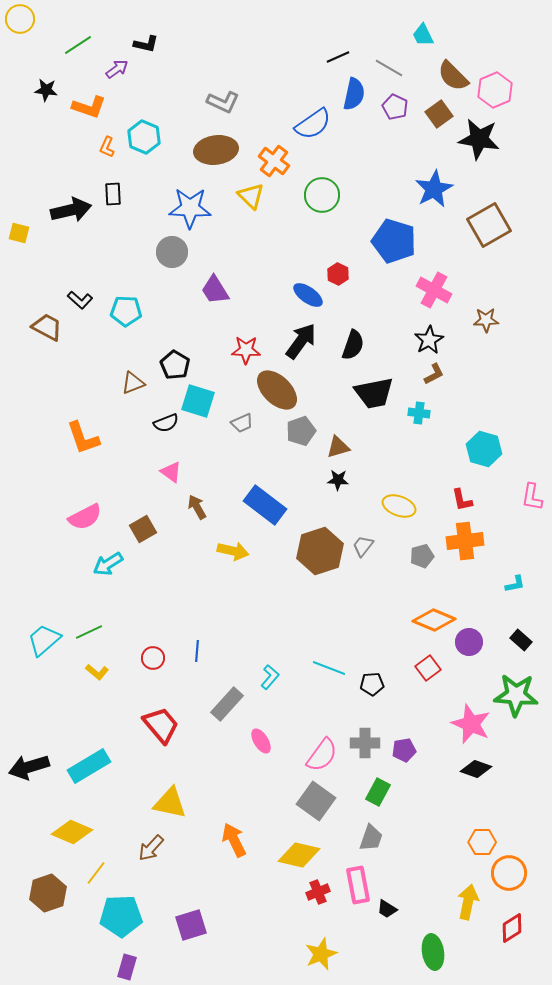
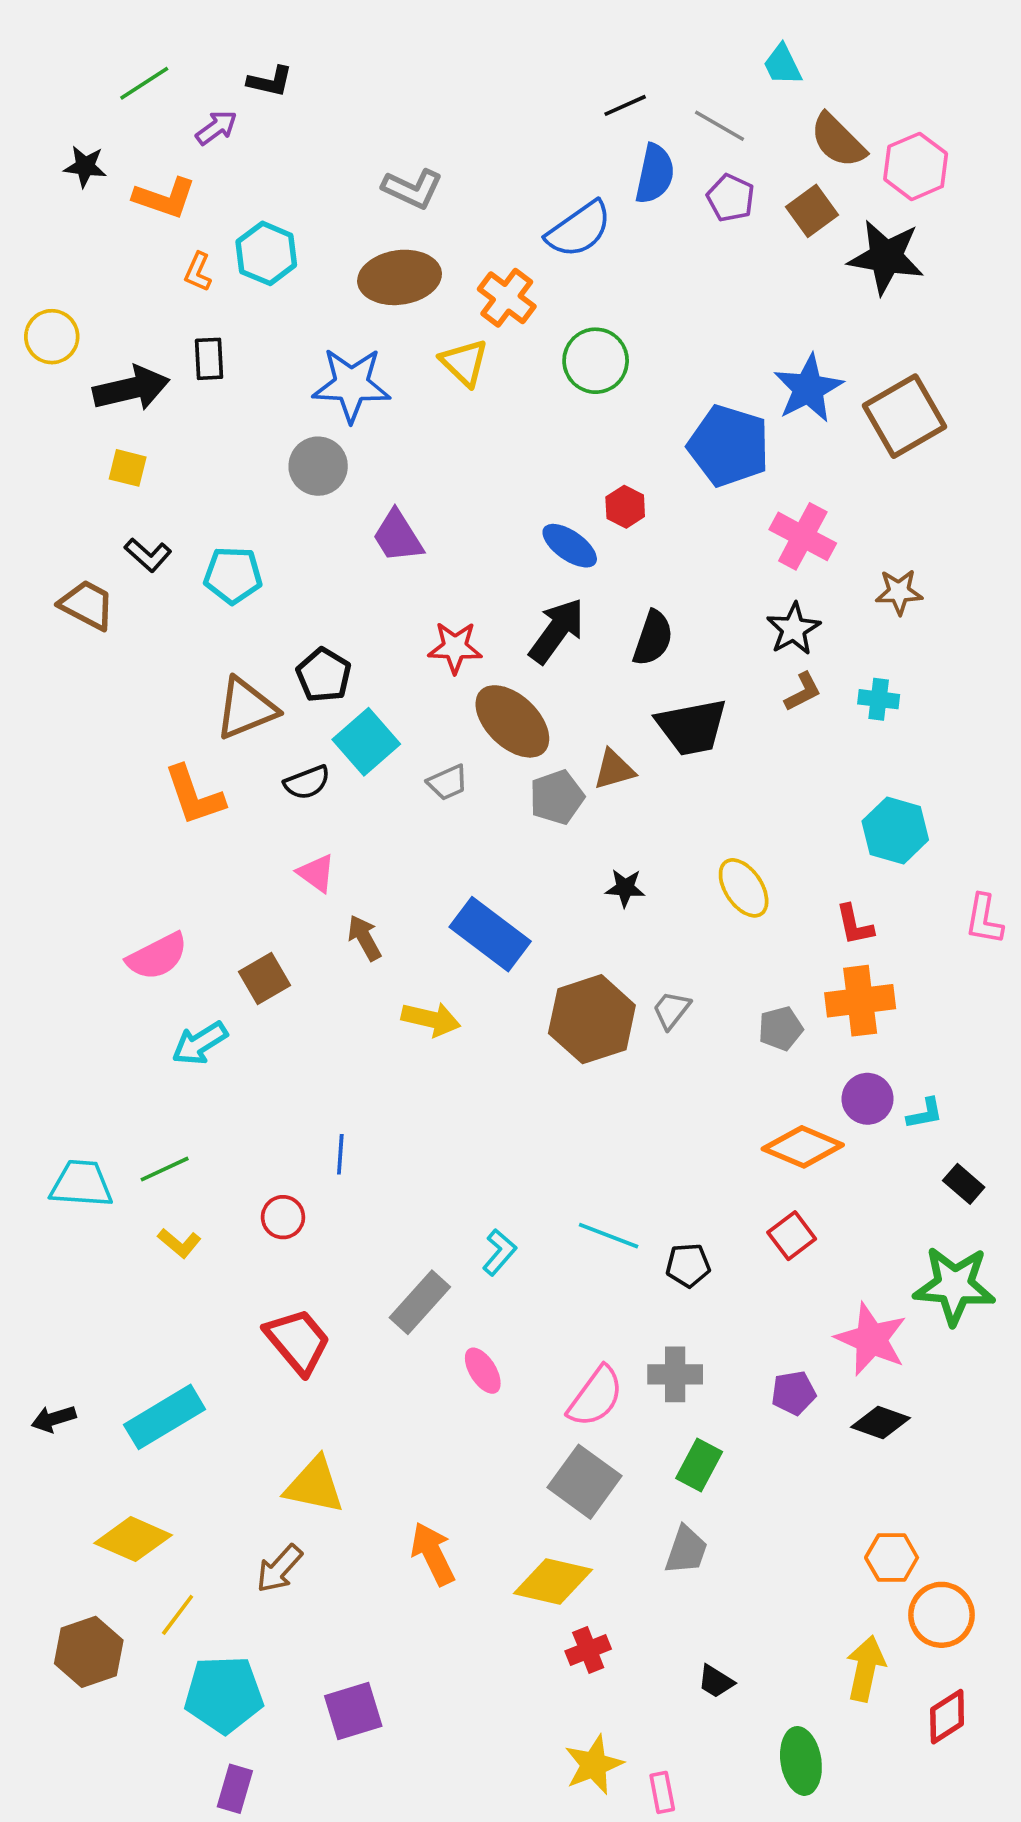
yellow circle: (20, 19) -> (52, 337), moved
blue star: (434, 189) -> (808, 388), moved
yellow square: (19, 233) -> (128, 468), moved
brown triangle: (133, 383) -> (246, 708), size x1.5
cyan square: (198, 401) -> (366, 742), turned 32
cyan cross: (419, 413) -> (879, 699), moved
orange L-shape: (83, 438) -> (194, 795), moved
brown triangle: (338, 447) -> (614, 769), moved
yellow ellipse: (399, 506) -> (744, 888), moved, turned 36
cyan L-shape: (515, 584) -> (925, 1114), moved
cyan trapezoid: (44, 640) -> (81, 1184), turned 45
purple circle: (469, 642) -> (868, 1099), moved
blue line: (197, 651) -> (340, 1154), moved
purple pentagon: (404, 750) -> (794, 1393), moved
black arrow: (29, 767) -> (54, 1419), size x0.6
pink rectangle: (358, 885) -> (662, 1792), moved, size x0.6

